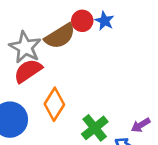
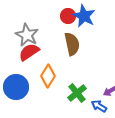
blue star: (104, 21) -> (84, 16), size x1.6
brown semicircle: (60, 36) -> (72, 44), moved, turned -70

